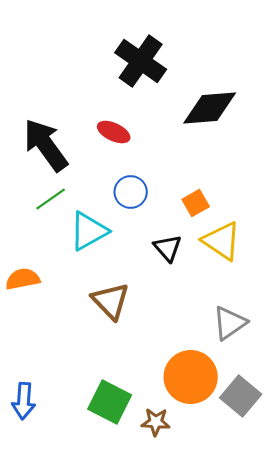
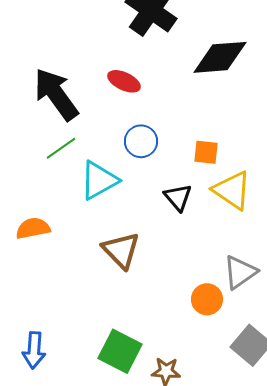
orange square: (196, 203) -> (206, 152), turned 36
orange circle: (191, 377) -> (207, 299), moved, size x0.6

